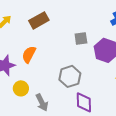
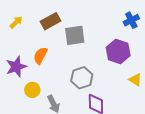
gray square: (81, 38) -> (75, 35), moved, size x1.5

